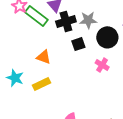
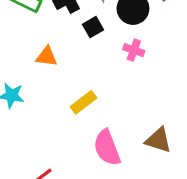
yellow rectangle: (41, 84) -> (84, 102), moved

